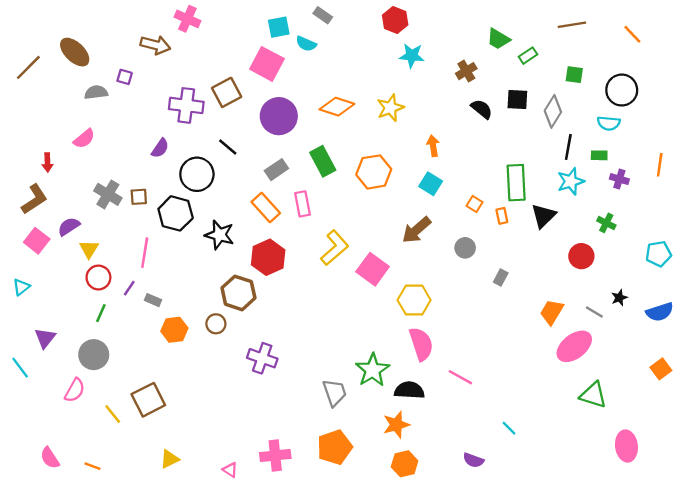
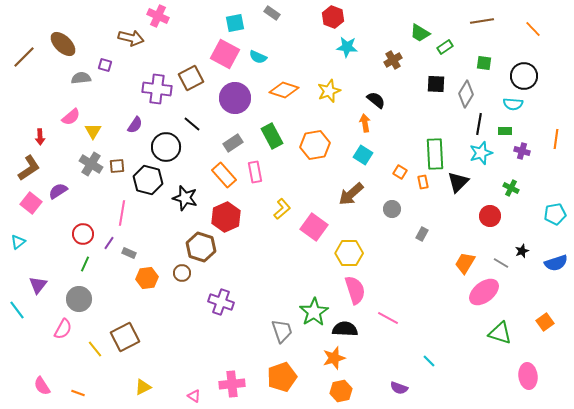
cyan semicircle: (306, 44) -> (258, 57), moved
black semicircle: (482, 109) -> (376, 100), moved
yellow L-shape: (335, 248) -> (282, 209), size x0.7
yellow triangle: (89, 249) -> (93, 131), moved
orange square: (661, 369) -> (545, 322), moved

